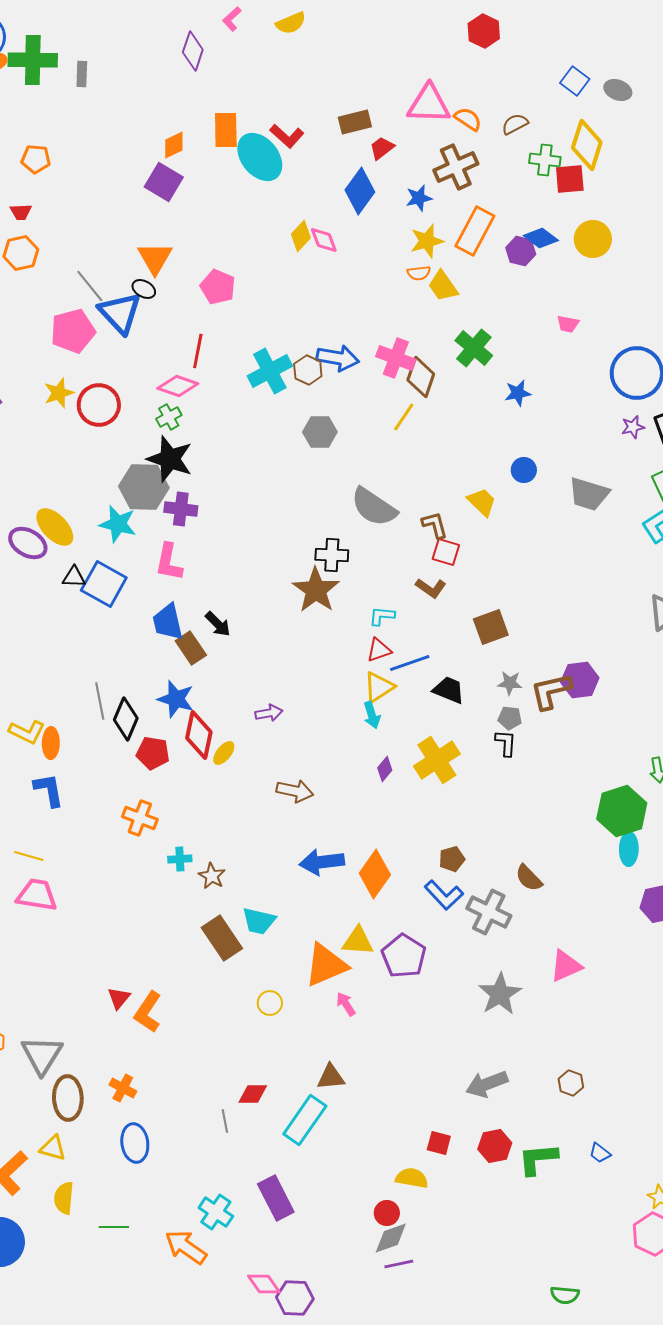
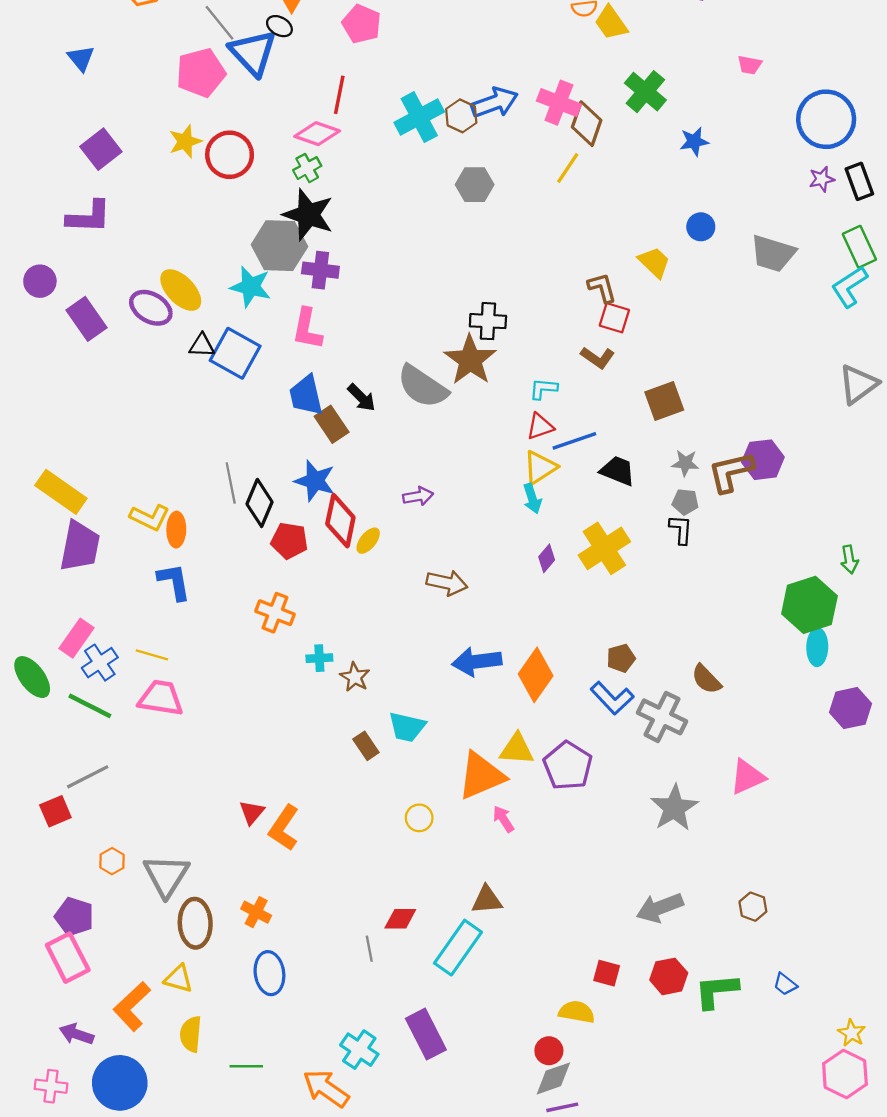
blue arrow: (338, 358) -> (495, 103), turned -30
gray semicircle: (374, 507) -> (422, 386), moved
brown rectangle: (222, 938) -> (366, 746), size x0.6

